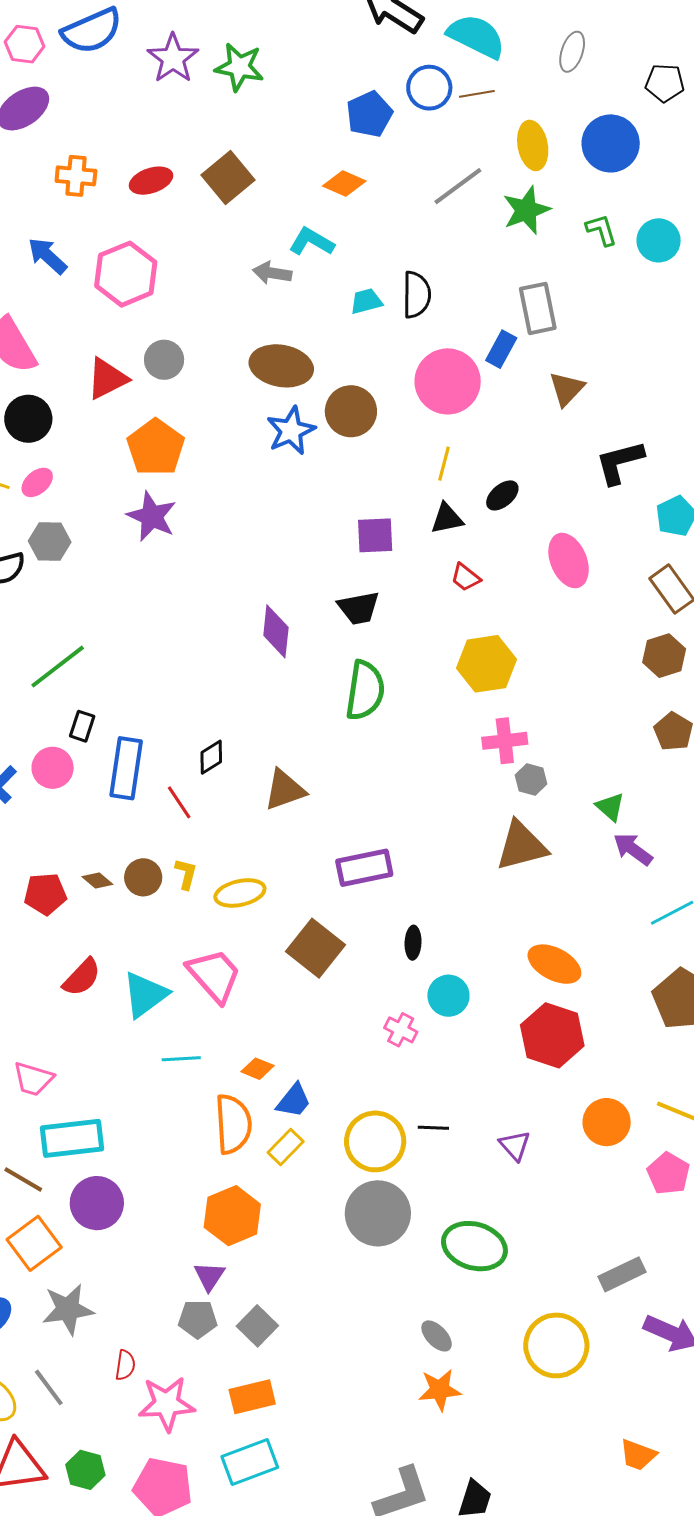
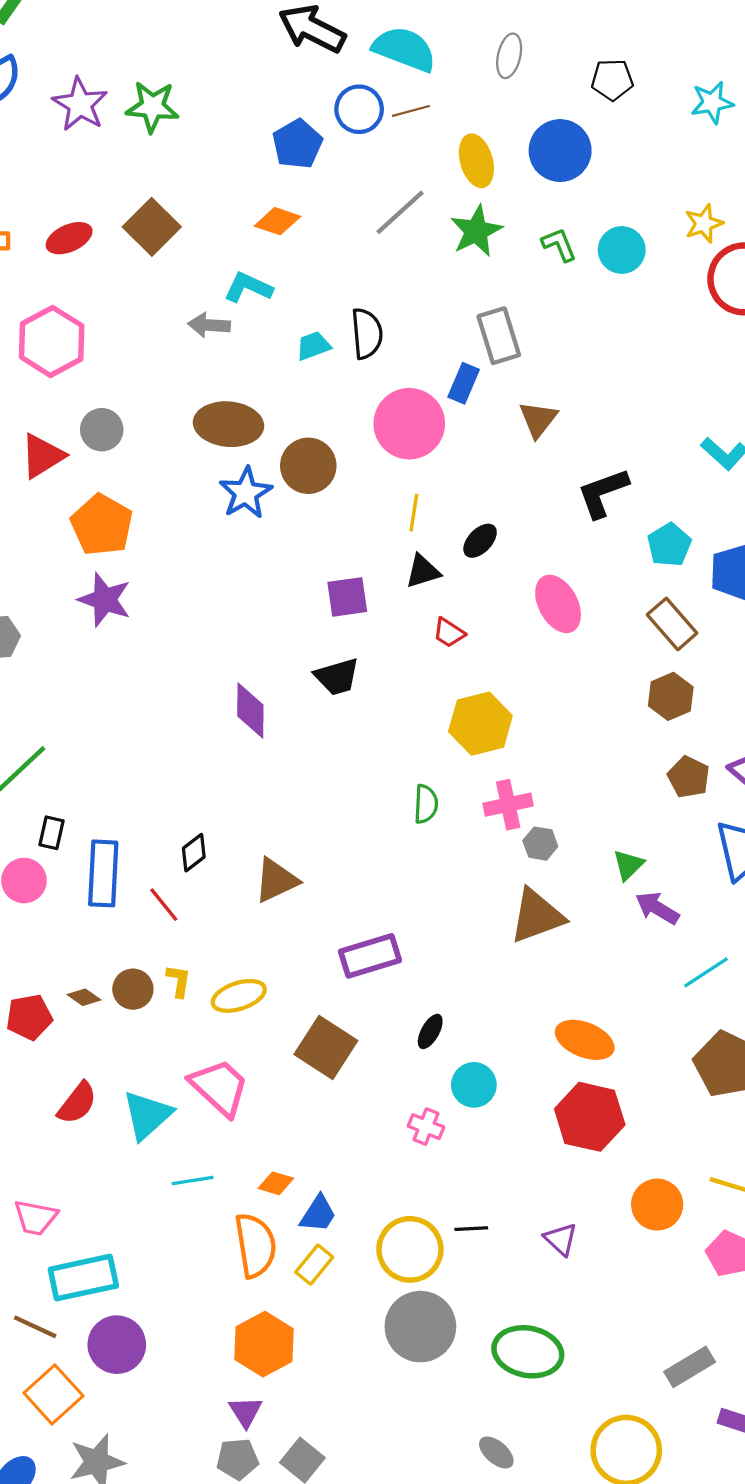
green semicircle: (365, 690) -> (426, 804), moved, size x0.6
green triangle: (610, 807) -> (628, 865), turned 40
black ellipse: (413, 943) -> (430, 1031), turned 32

